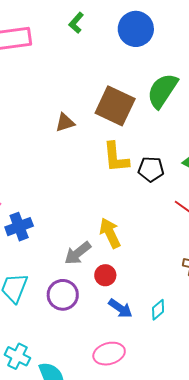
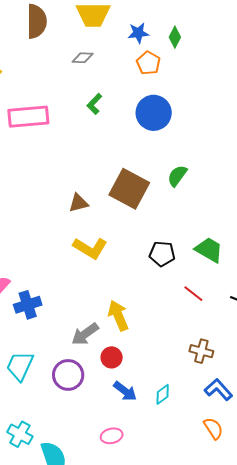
green semicircle: (162, 91) -> (177, 176), size x0.6
yellow L-shape: (116, 157) -> (90, 248), moved, turned -56
pink ellipse: (109, 354) -> (112, 436), size x0.7

